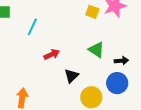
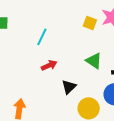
cyan line: (32, 27) -> (42, 37), moved

